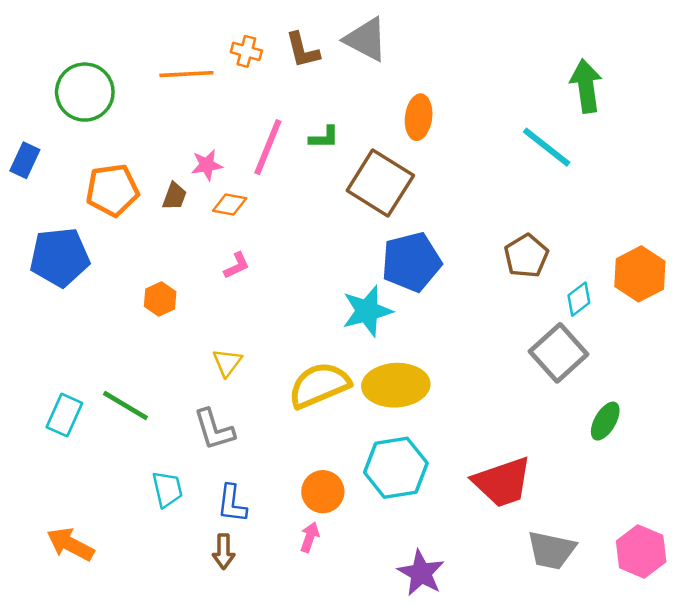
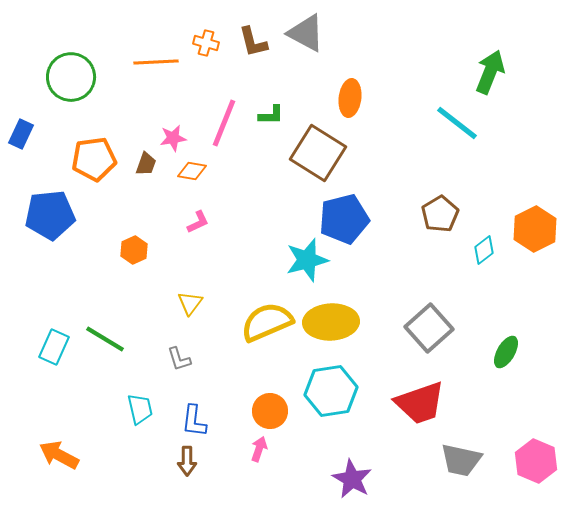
green arrow: (586, 86) -> (490, 72), turned 30
gray square: (559, 353) -> (429, 328), moved
gray L-shape: (214, 429) -> (179, 359), size x0.7

